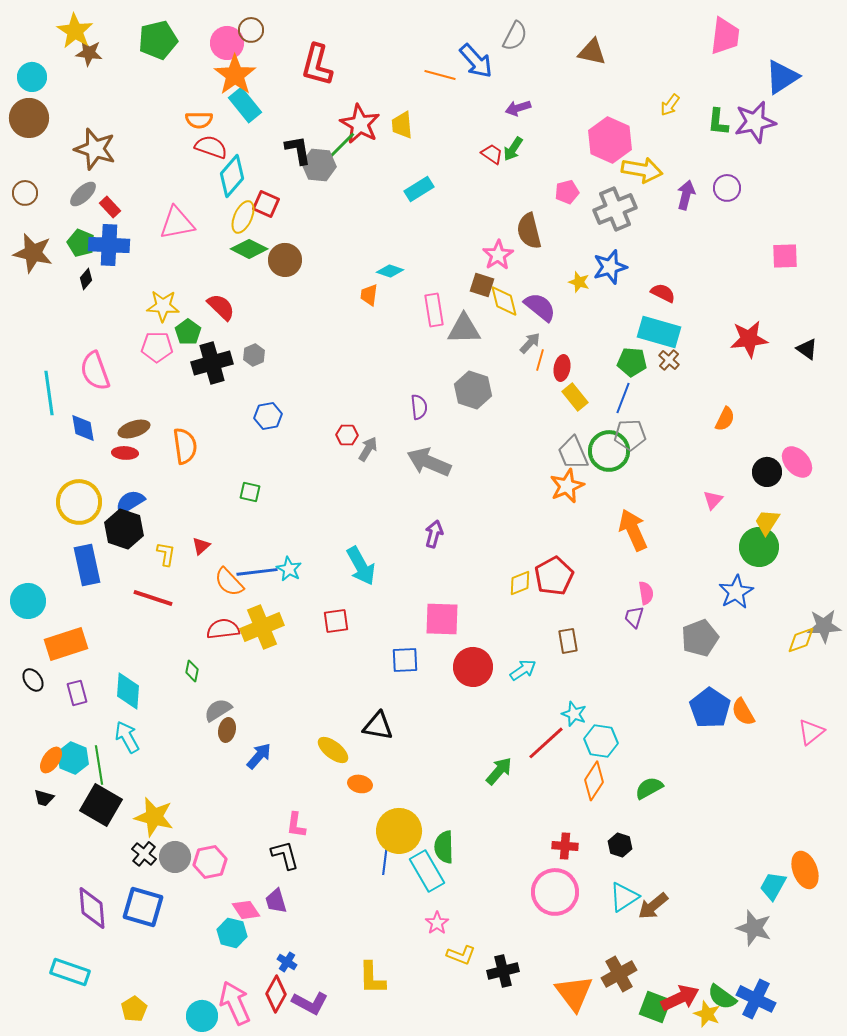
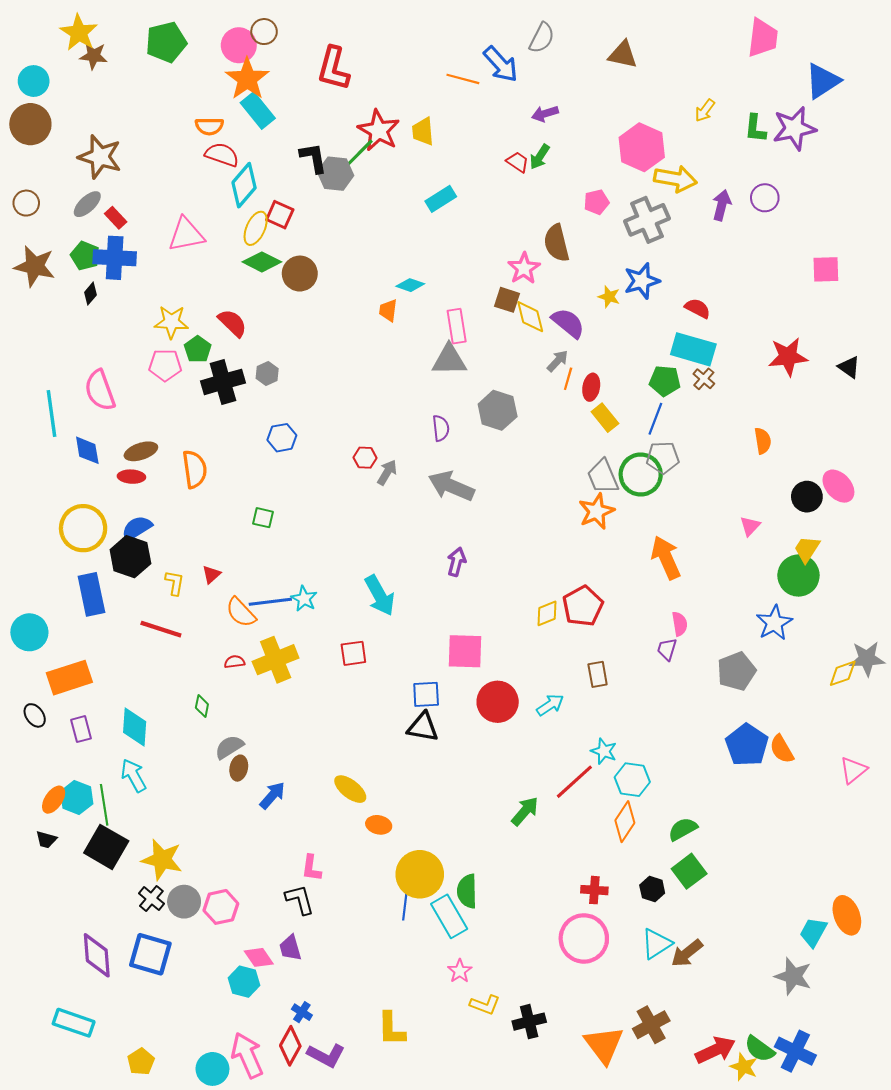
gray triangle: (464, 329) -> (449, 360), moved
orange semicircle: (725, 419) -> (763, 441), turned -35
red semicircle: (223, 629) -> (235, 662), size x0.6
black triangle: (378, 726) -> (423, 727), moved
green square: (655, 1007) -> (689, 871), moved, turned 32

